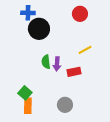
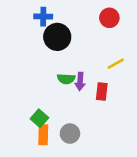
green semicircle: (46, 62) -> (66, 79), turned -80
red rectangle: (74, 72) -> (102, 92), turned -72
gray circle: (65, 105) -> (70, 134), moved

